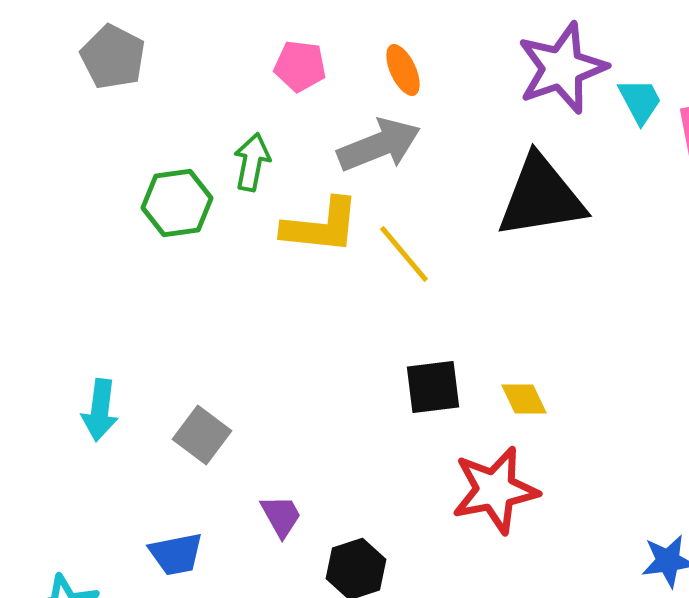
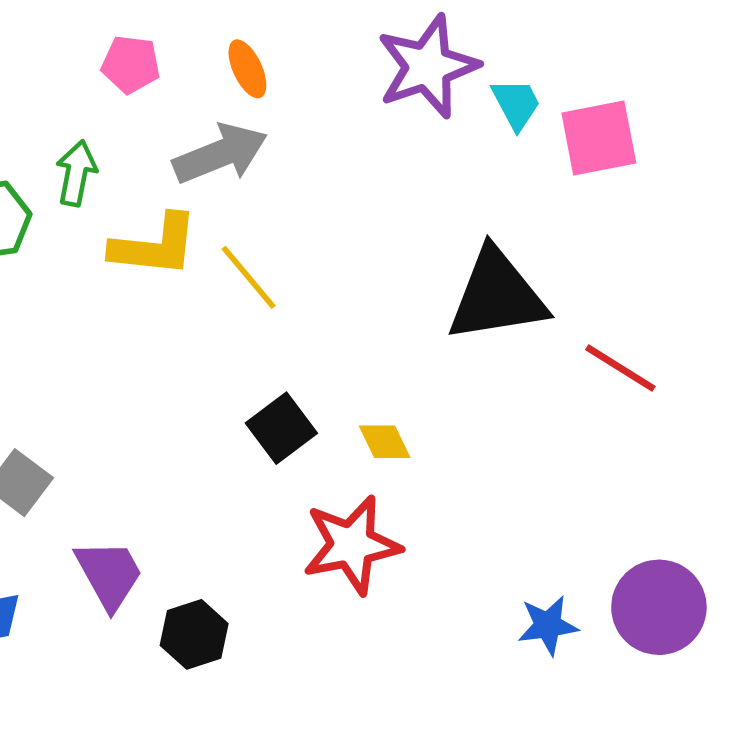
black triangle: (541, 197) -> (497, 296), moved
black square: (433, 387) -> (281, 428), turned -30
purple trapezoid: (281, 516) -> (109, 574), size x1.5

